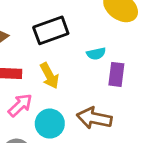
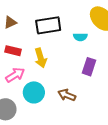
cyan semicircle: (96, 54) -> (80, 37), moved
brown arrow: (94, 118) -> (67, 95), size x0.7

